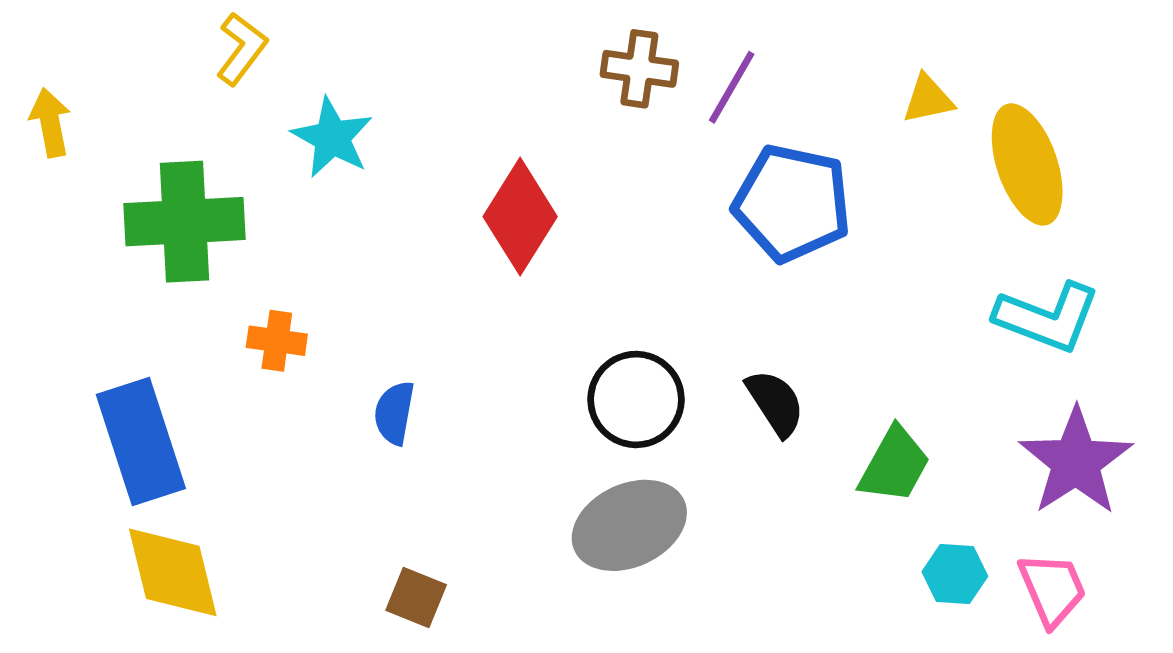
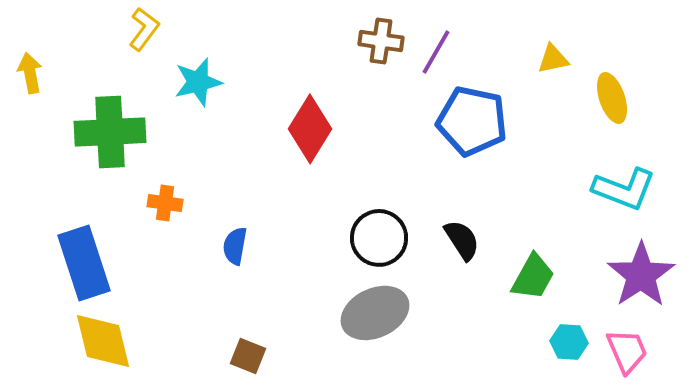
cyan star: (332, 138) -> (198, 82), turned 30
yellow ellipse: (1027, 164) -> (612, 98), size x0.7

